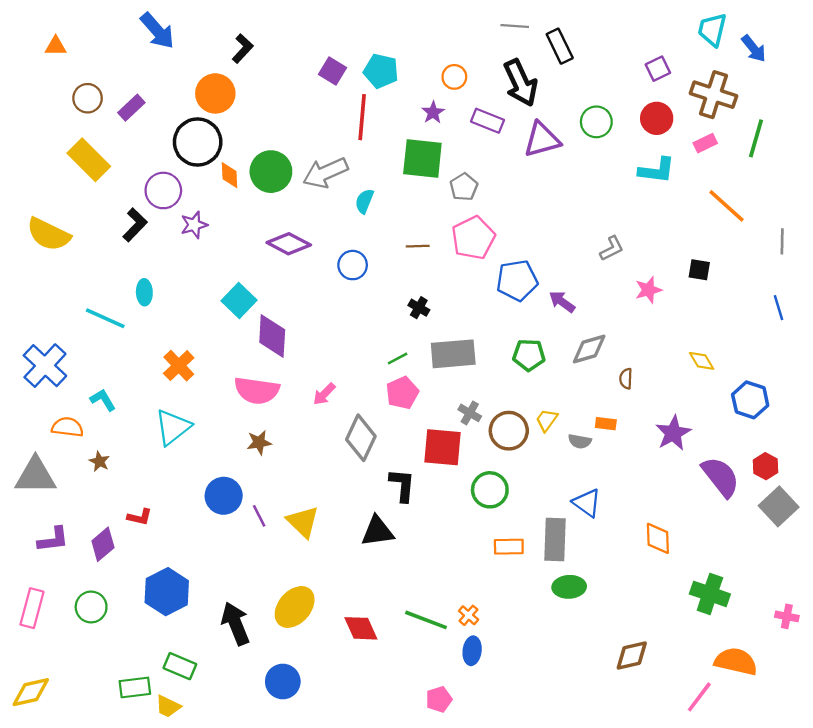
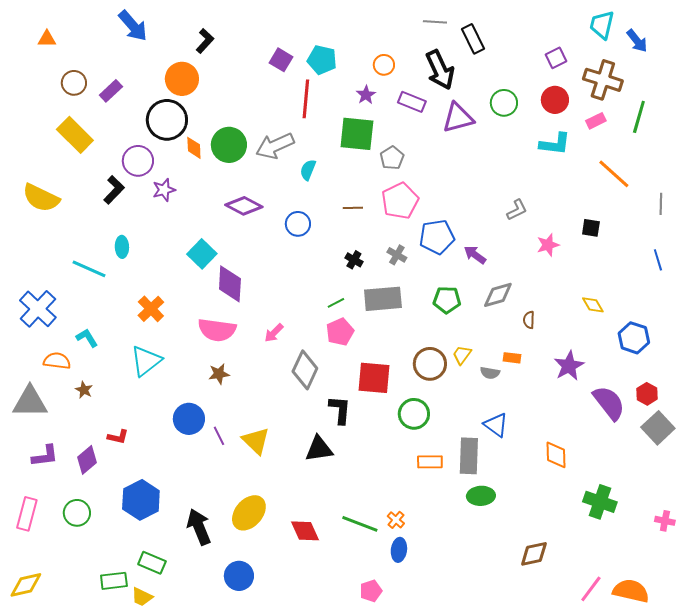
gray cross: (470, 413) -> (397, 255), moved
orange semicircle: (736, 661) -> (631, 591), moved

